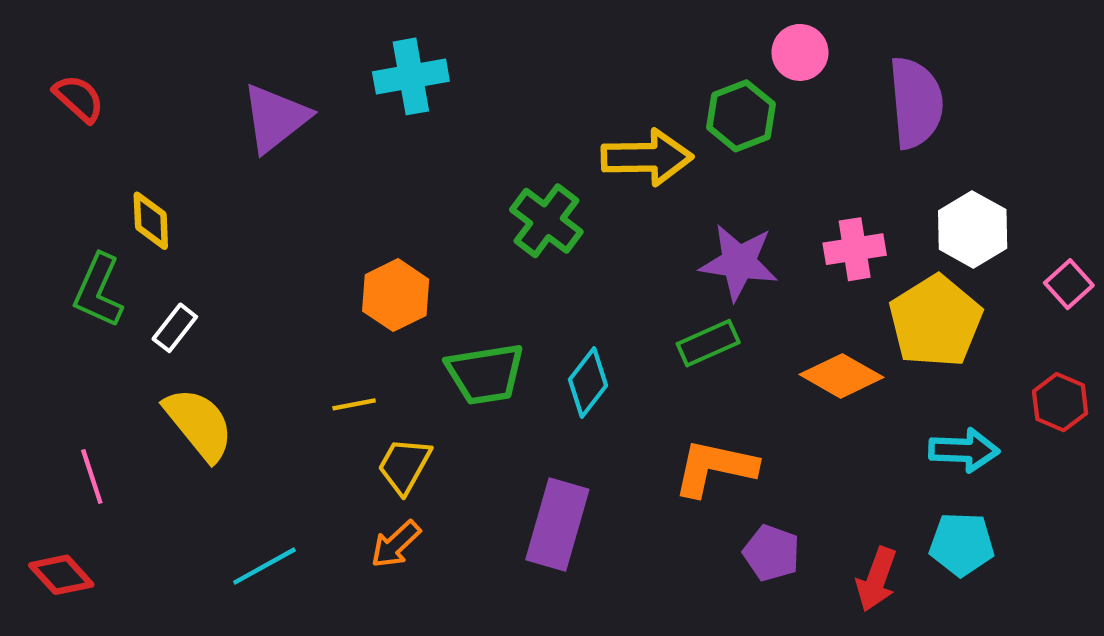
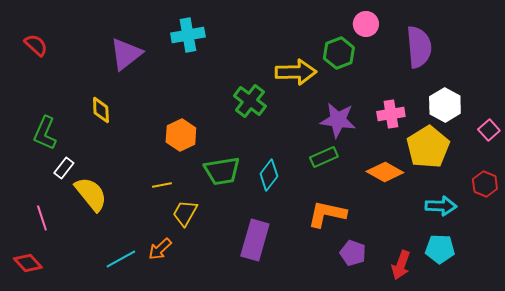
yellow diamond: (151, 221) -> (101, 110), moved
white rectangle: (175, 328) -> (64, 168), moved
orange arrow: (396, 544) -> (160, 249), moved

